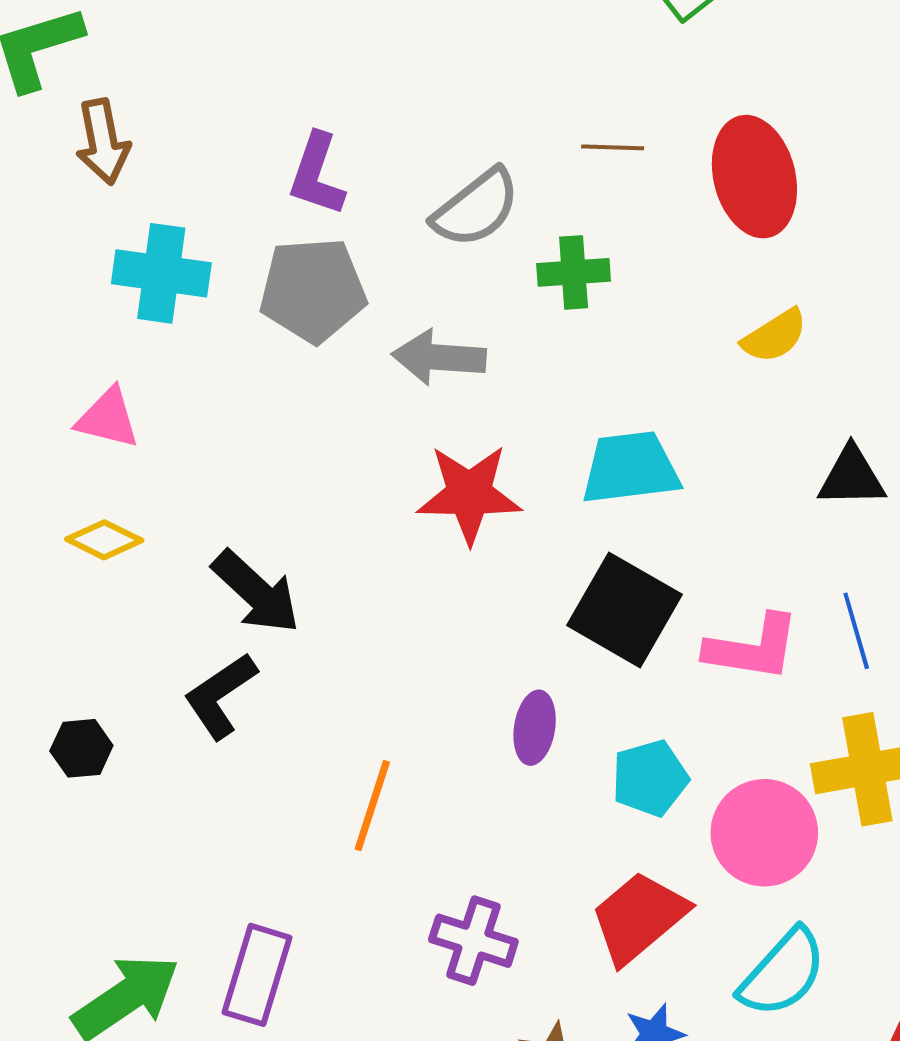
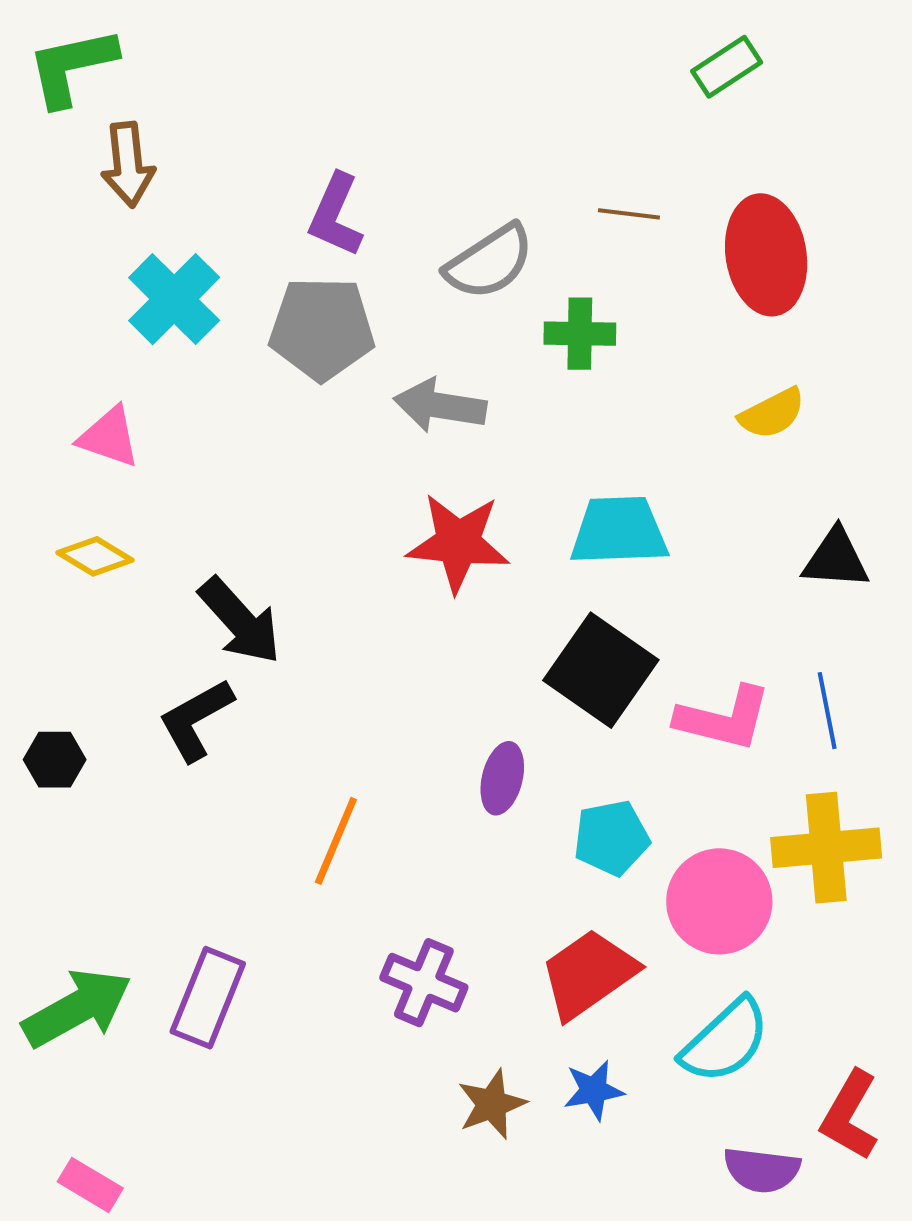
cyan cross: (161, 273) -> (174, 299), turned 32

